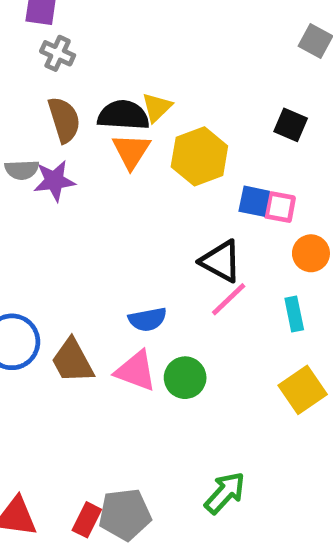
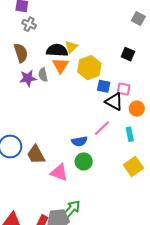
brown semicircle: (64, 120) -> (21, 53), moved
gray semicircle: (22, 170) -> (43, 75), moved, turned 80
blue square: (254, 201) -> (104, 86), moved
black triangle: (221, 261) -> (114, 102), moved
blue semicircle: (147, 319) -> (79, 141), moved
pink triangle: (136, 371) -> (59, 172), moved
green arrow: (225, 493) -> (72, 209), moved

